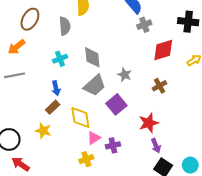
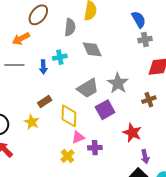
gray diamond: (92, 57) -> (92, 49), moved, turned -30
gray star: (125, 75) -> (118, 83), size x1.5
blue arrow: (56, 88) -> (43, 67), moved
red star: (149, 123) -> (132, 133), turned 30
purple arrow: (156, 146) -> (145, 157), moved
yellow cross: (86, 159) -> (67, 156), turned -32

